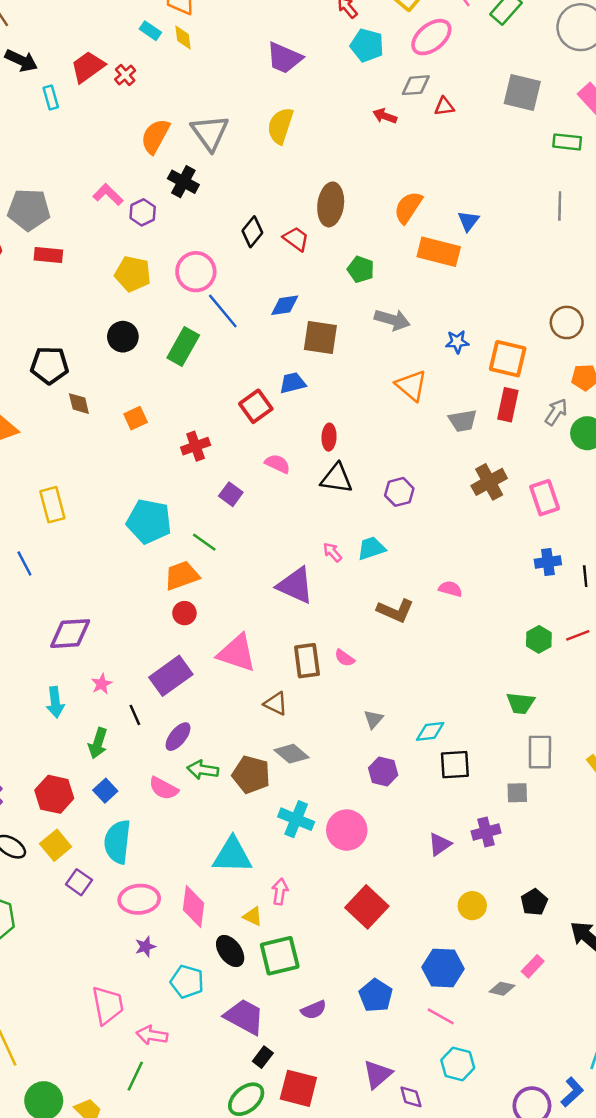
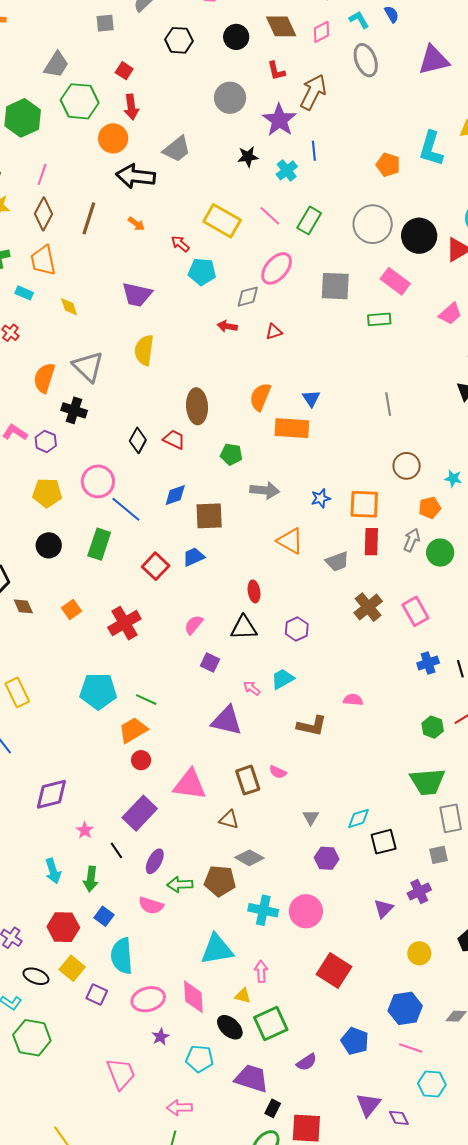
pink ellipse: (431, 37) -> (277, 268), moved
yellow diamond: (183, 38) -> (69, 307), moved
red triangle: (444, 106) -> (274, 332), moved
gray line: (560, 206) -> (388, 404), moved
red square: (256, 406) -> (156, 566), moved
red ellipse: (329, 437) -> (254, 591), moved
red cross: (196, 446) -> (124, 623), size x1.4
pink semicircle: (278, 464) -> (194, 625), turned -65
purple square: (231, 494) -> (210, 663), moved
cyan arrow: (55, 702) -> (53, 871), moved
green trapezoid: (520, 703) -> (427, 782), size x1.5
pink trapezoid: (108, 1005) -> (121, 1074), moved

